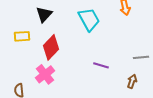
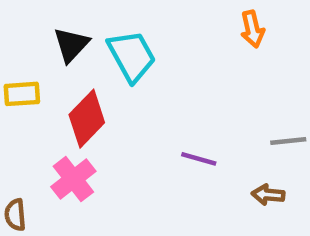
cyan trapezoid: (89, 19) -> (132, 56), moved
brown arrow: (132, 81) -> (268, 195), turned -104

